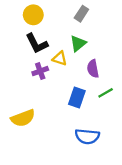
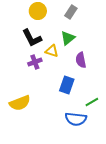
yellow circle: (33, 15) -> (38, 11), moved
green line: (106, 93) -> (92, 102), moved

